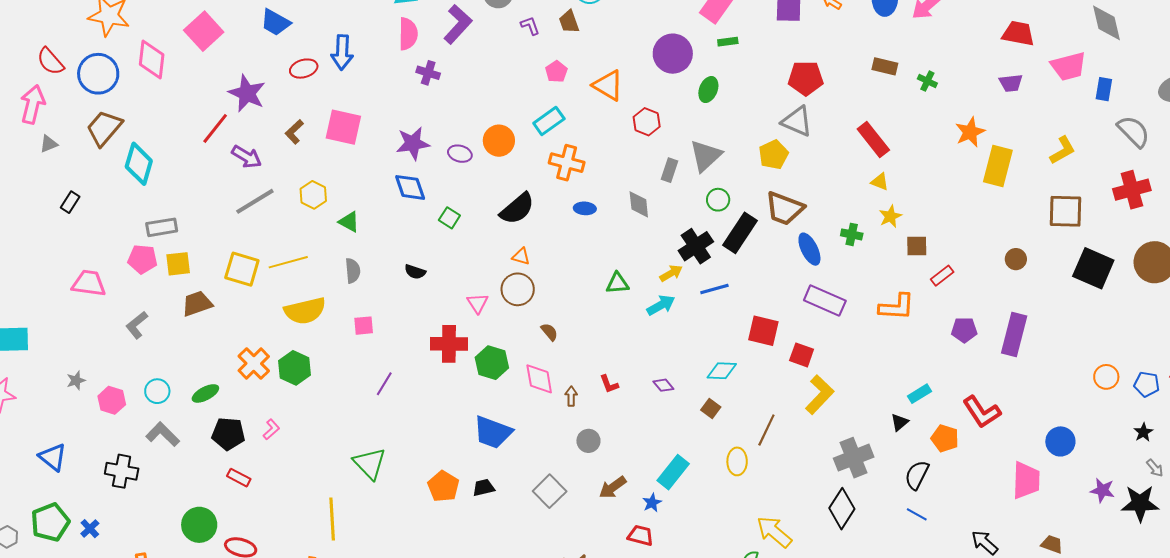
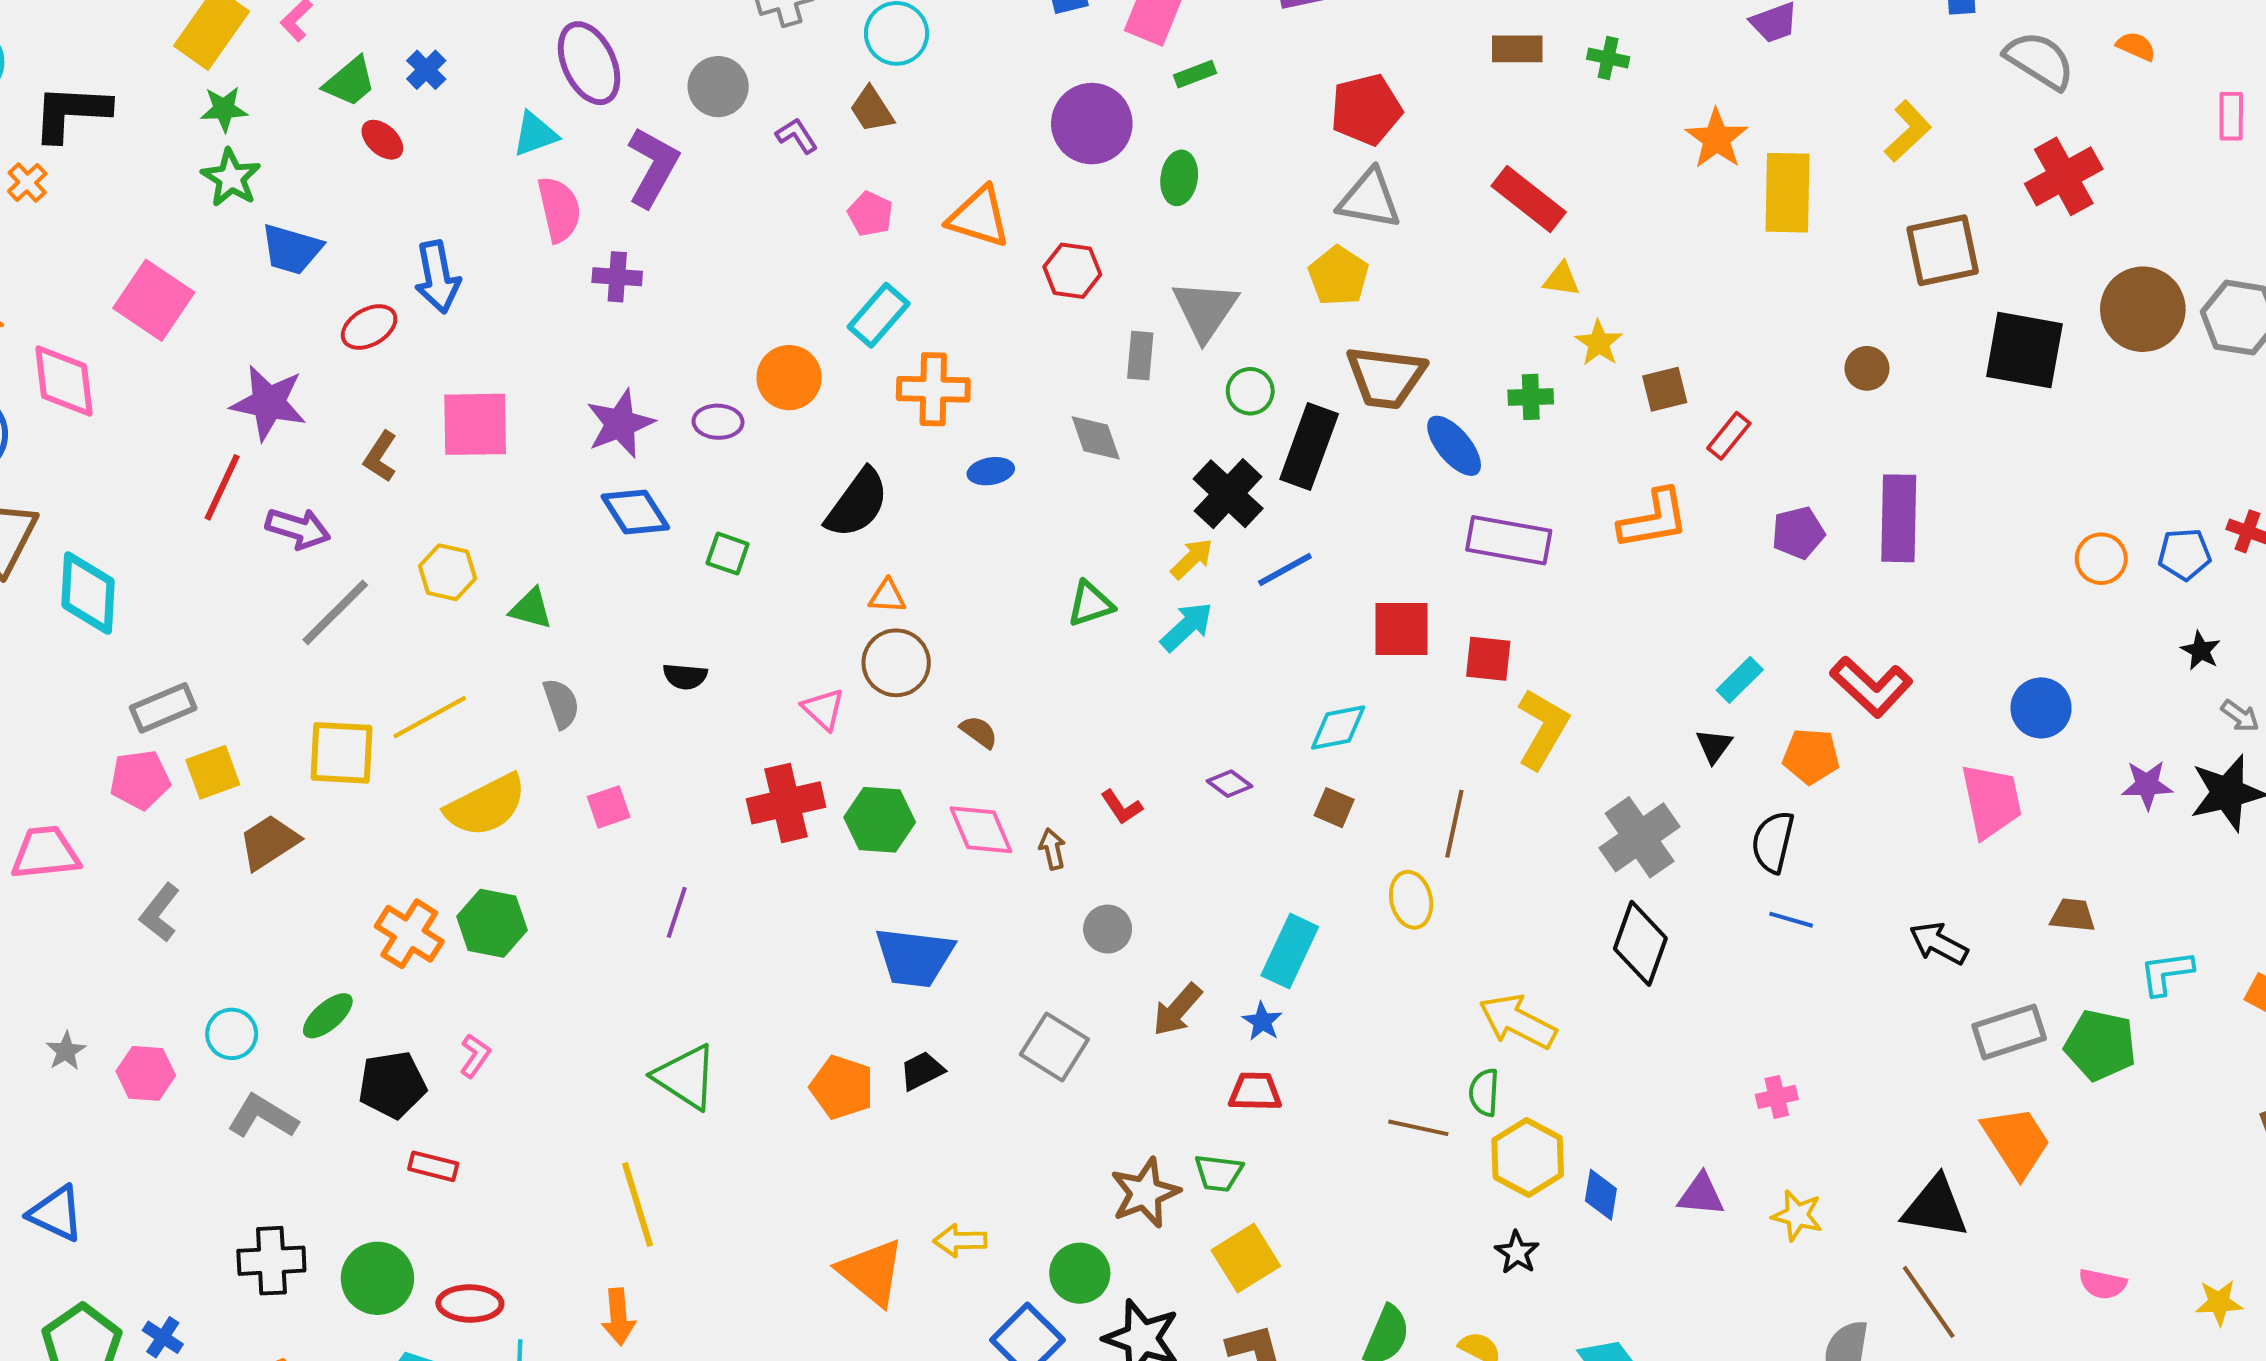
black cross: (122, 471) -> (271, 1261), moved

